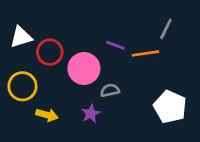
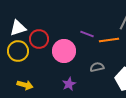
yellow circle: (22, 86) -> (18, 51), moved
gray semicircle: (110, 90) -> (97, 67), moved
yellow arrow: (47, 115) -> (25, 85), moved

